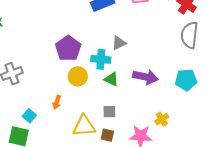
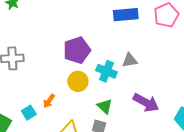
green triangle: (111, 79) -> (105, 106), moved
cyan square: (29, 116) -> (29, 113), moved

